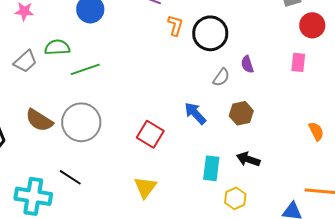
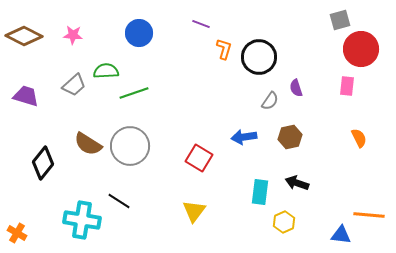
red circle: (312, 25) -> (361, 49), size x1.4
blue arrow: (195, 113) -> (244, 137), turned -55
orange semicircle: (316, 131) -> (359, 138), moved

